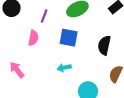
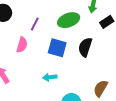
black semicircle: (104, 45) -> (85, 47), moved

